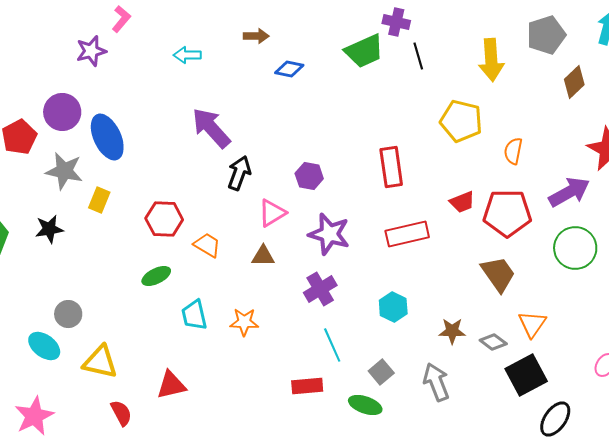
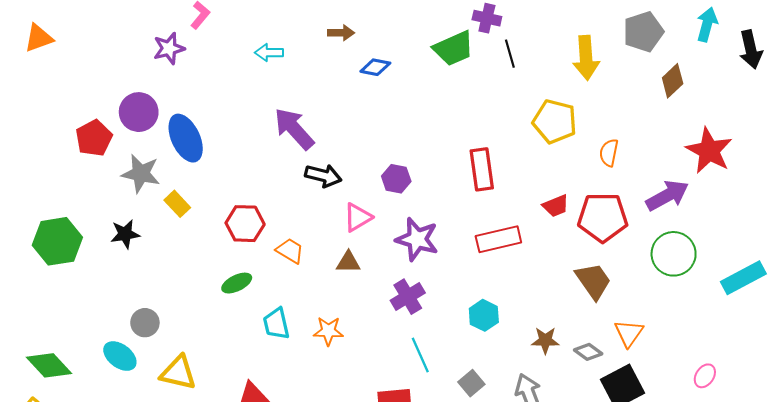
black arrow: (239, 173) -> (323, 176), turned 84
yellow rectangle: (99, 200) -> (177, 204), turned -65

